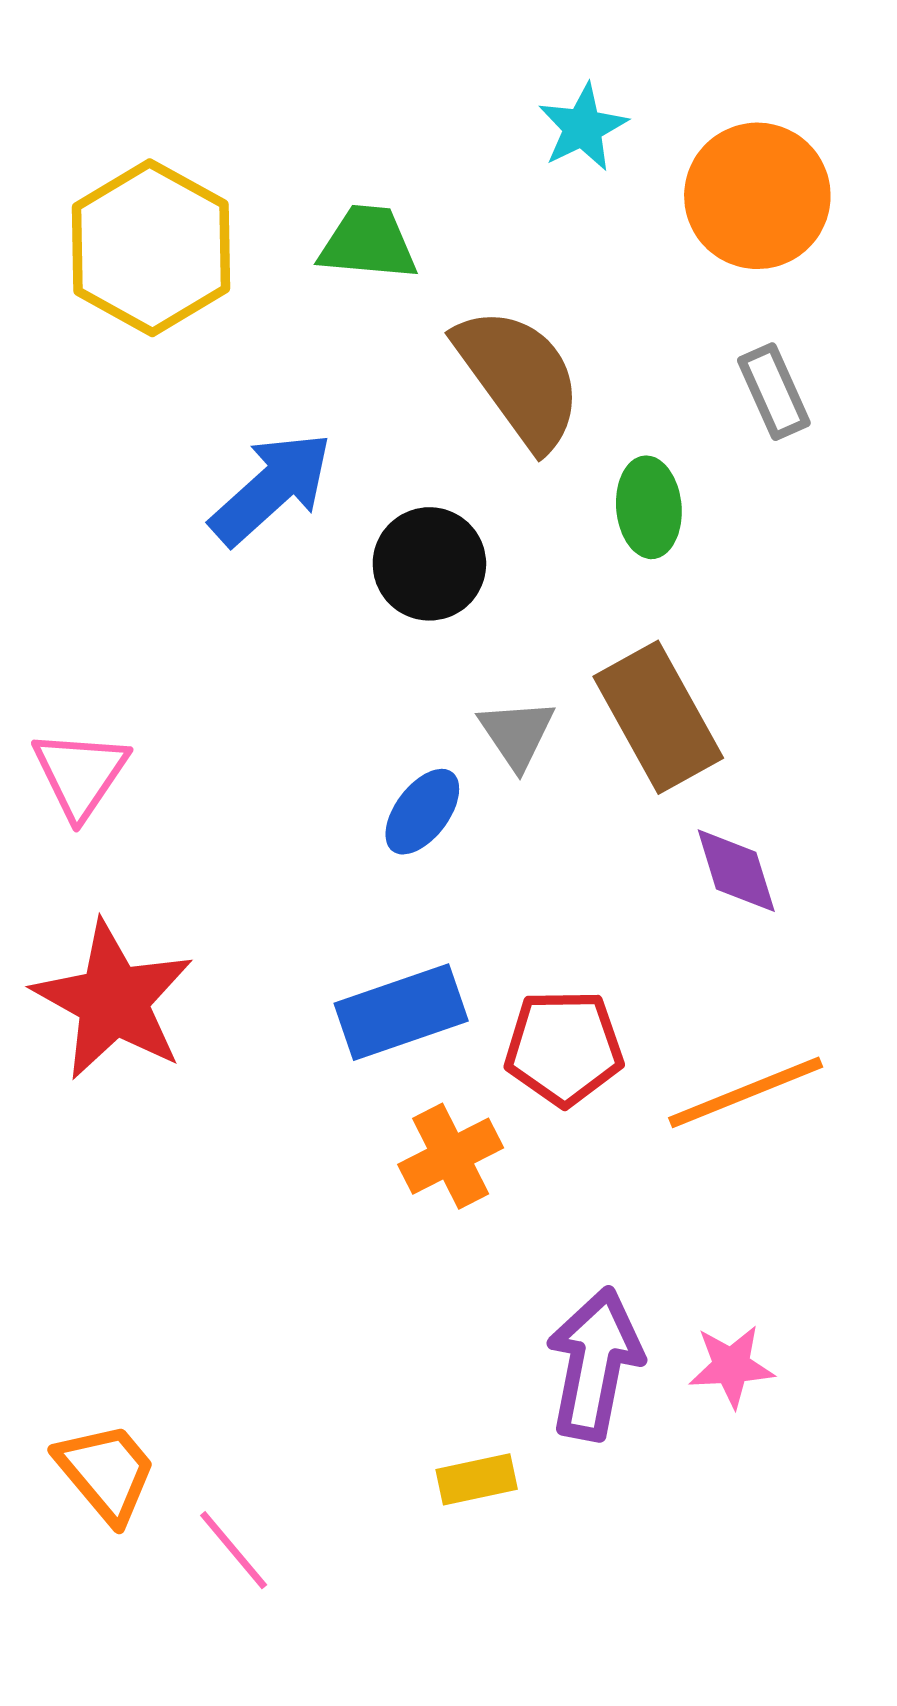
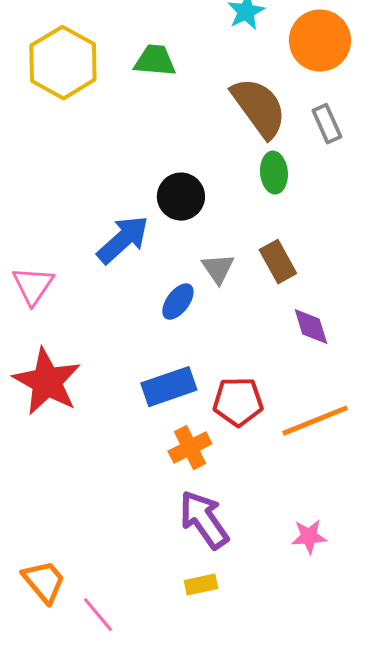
brown semicircle: (519, 378) -> (259, 108), moved
blue arrow: (271, 488) -> (123, 240), moved
brown rectangle: (658, 717) -> (278, 262), size x0.7
purple arrow: (595, 1364) -> (204, 520), moved, turned -46

